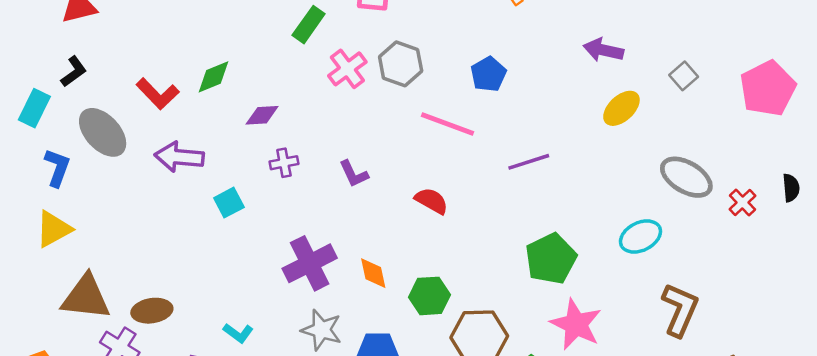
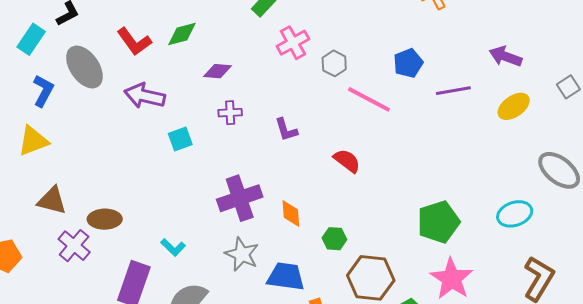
gray hexagon: (401, 64) -> (334, 63), moved, size x0.7
purple line: (529, 162) -> (453, 91), moved
green hexagon: (429, 296) -> (334, 239), size x0.7
brown triangle: (86, 297) -> (52, 201), size x0.7

